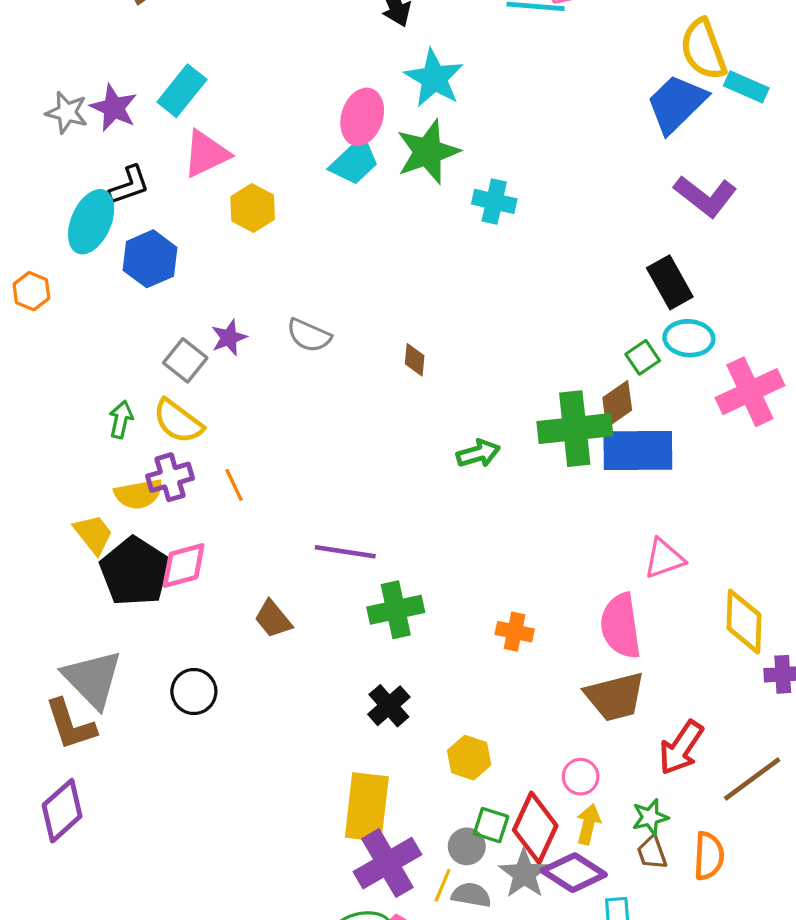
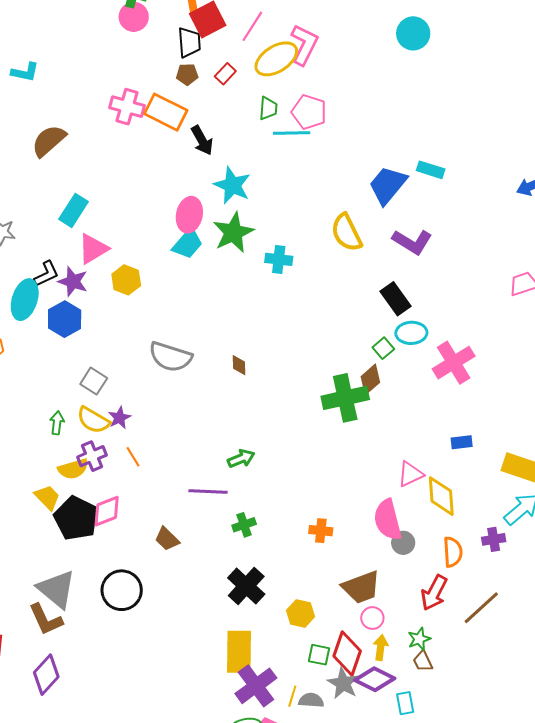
yellow semicircle: (703, 49) -> (347, 233), moved
purple star: (114, 108) -> (73, 282), moved
gray semicircle: (309, 335) -> (170, 357), size x1.5
purple star: (229, 338) -> (119, 418), moved
blue rectangle: (638, 451) -> (462, 442), moved, size x0.5
green arrow: (478, 453) -> (241, 458), moved
green cross: (396, 610) -> (244, 525), size x0.7
yellow diamond: (744, 622) -> (441, 496), moved
black circle: (194, 691) -> (122, 590), size x1.4
brown trapezoid: (615, 697) -> (361, 587), moved
black cross: (389, 706) -> (246, 586), size x1.4
gray circle: (467, 846) -> (403, 543), moved
orange semicircle: (709, 856) -> (453, 552), moved

